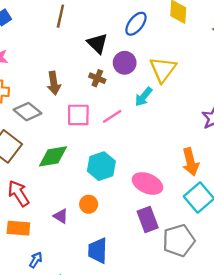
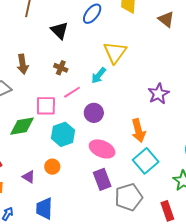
purple circle: (125, 63) -> (94, 113), moved
brown cross: (97, 78) -> (61, 68), moved
pink square: (78, 115) -> (46, 106), moved
blue trapezoid: (98, 251) -> (44, 209), moved

